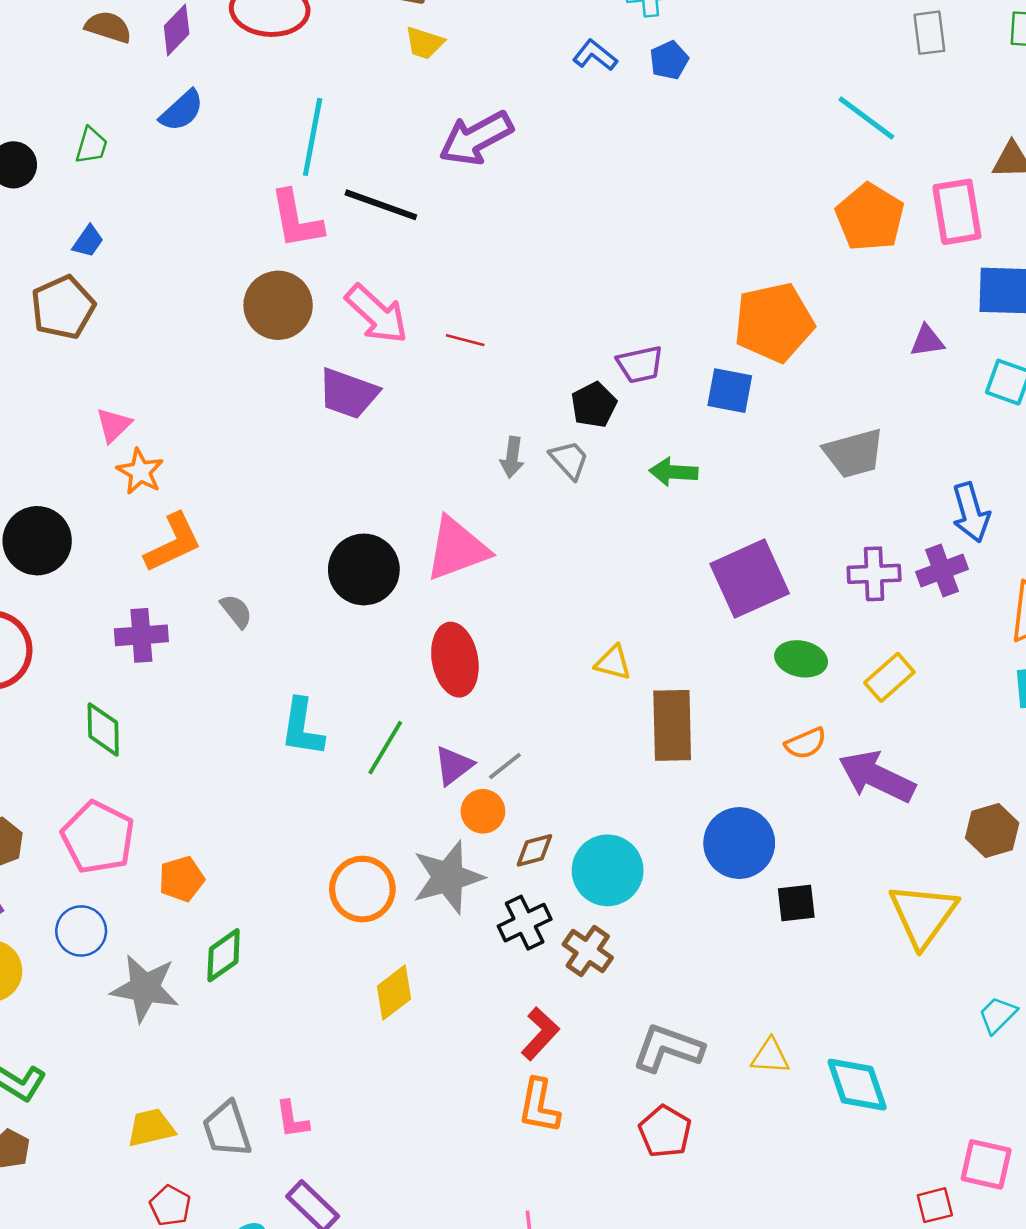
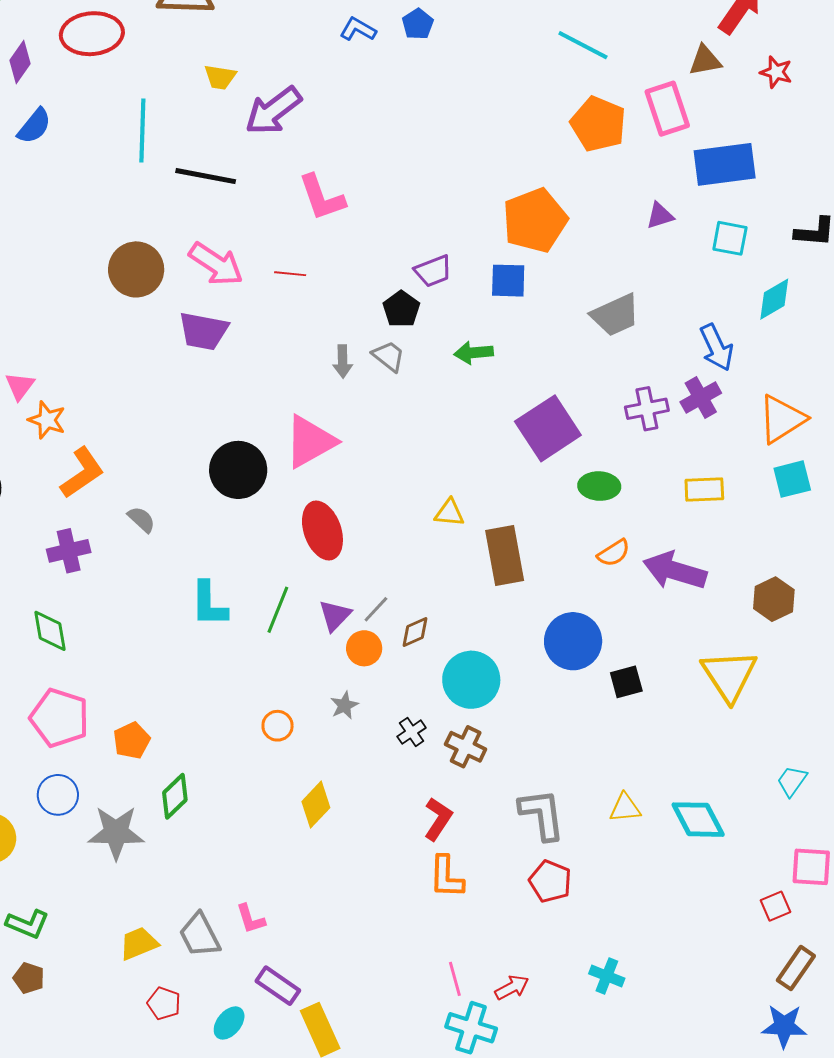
yellow trapezoid: (424, 43) -> (220, 77), moved
pink L-shape: (296, 219) -> (322, 197), moved
yellow rectangle: (889, 677) -> (704, 489), moved, turned 48
brown diamond: (534, 850) -> (415, 632), moved
gray star: (448, 877) -> (344, 705), size x0.5
orange circle: (362, 889) -> (278, 726), size x0.6
black cross: (525, 923) -> (412, 732), size x0.7
cyan trapezoid: (998, 1015) -> (792, 781), moved
gray L-shape: (668, 1048) -> (542, 814), turned 72

